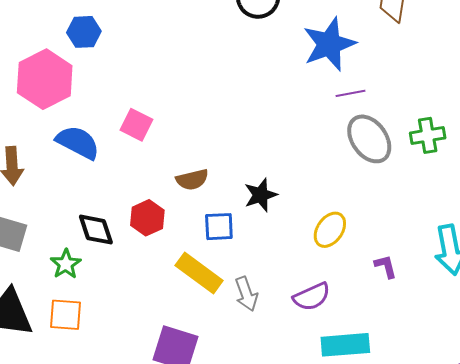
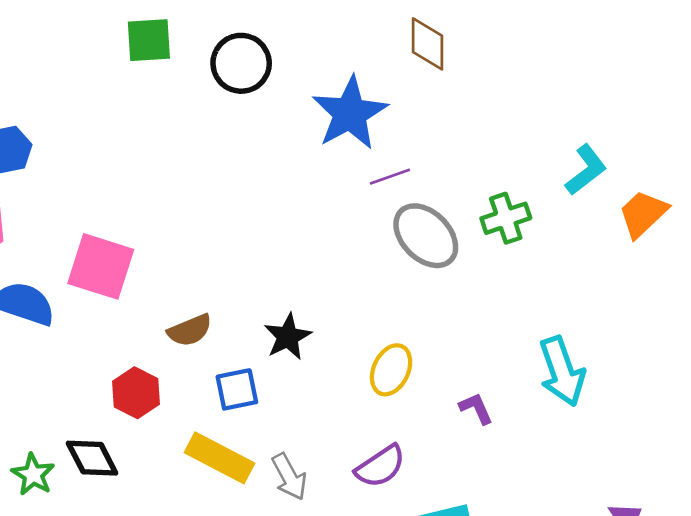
pink square: (136, 125) -> (101, 266), size x1.5
black diamond: (96, 230) -> (92, 458), moved

